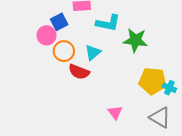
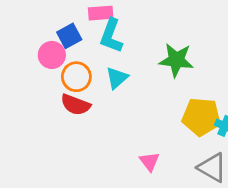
cyan L-shape: (108, 23) -> (111, 36), moved, turned 100
red semicircle: (79, 72) -> (76, 105), moved

